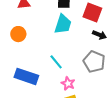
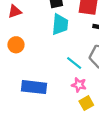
cyan line: (56, 62) -> (74, 63), moved

